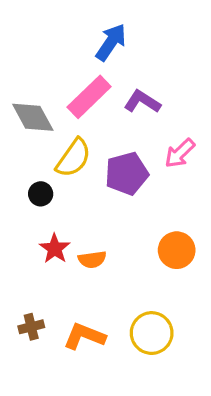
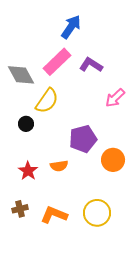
purple pentagon: (127, 174) -> (83, 139), moved
red star: (55, 249) -> (28, 171), moved

